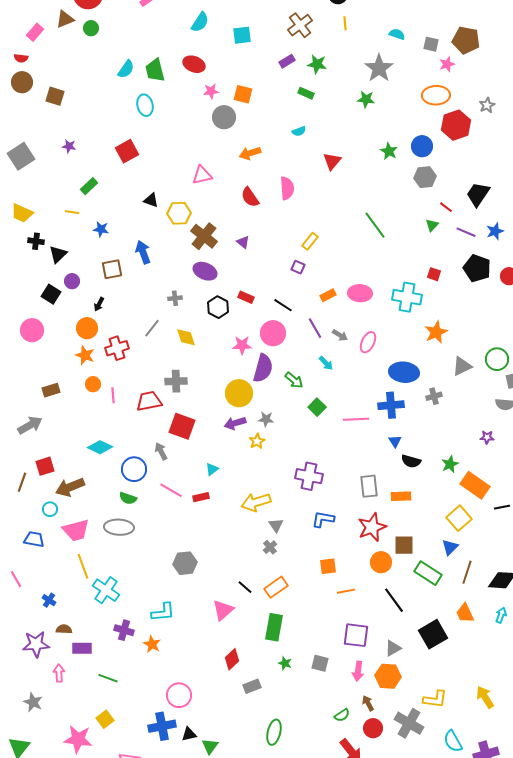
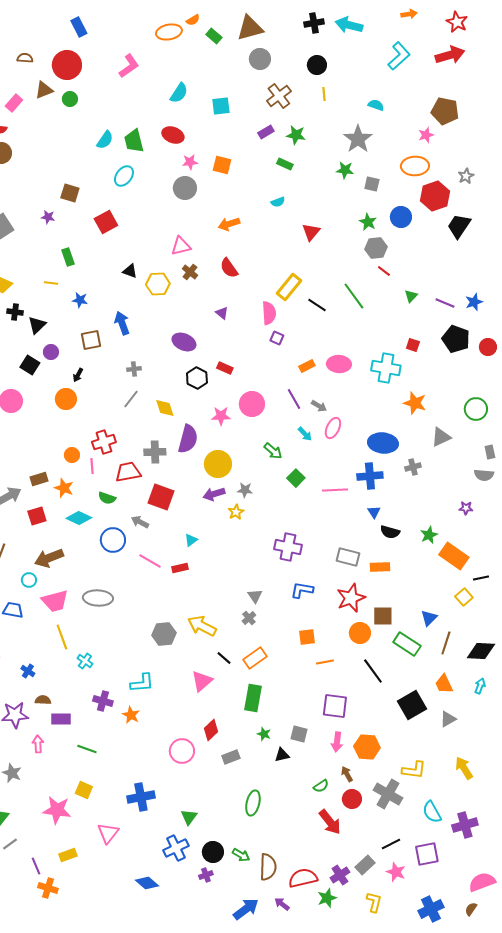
gray square: (431, 44) -> (372, 184), moved
brown square: (55, 96) -> (70, 193), moved
cyan ellipse: (145, 105) -> (124, 176), turned 50
gray circle: (224, 117) -> (185, 188), moved
gray hexagon: (425, 177) -> (376, 248), moved
green rectangle: (89, 186) -> (68, 257), turned -66
pink semicircle: (287, 188) -> (269, 313), moved
black trapezoid: (478, 194) -> (459, 226), moved
red line: (446, 207) -> (384, 271), moved
brown cross: (204, 236) -> (190, 272), moved, size x0.6
yellow rectangle: (310, 241) -> (289, 287), moved, size x1.5
gray cross: (175, 298) -> (134, 369), moved
black line: (283, 305) -> (317, 305), moved
orange star: (436, 332) -> (415, 403), turned -30
pink ellipse: (368, 342) -> (333, 428), moved
red cross: (117, 348) -> (104, 442), moved
orange star: (85, 355) -> (64, 488), moved
green circle: (497, 359) -> (476, 409), moved
purple semicircle: (263, 368) -> (188, 439), moved
brown rectangle: (51, 390) -> (39, 479), moved
gray arrow: (161, 451) -> (140, 522), turned -36
red square: (45, 466) -> (37, 516), moved
gray rectangle: (369, 486) -> (348, 557), turned -70
green semicircle: (128, 498) -> (107, 498), moved
yellow arrow: (256, 502) -> (202, 626), moved, turned 44
yellow square: (459, 518) -> (464, 597), moved, size x0.7
cyan cross: (106, 590) -> (85, 661), size x0.6
gray triangle: (393, 648) -> (448, 719), moved
pink circle: (179, 695) -> (182, 751), moved
yellow square: (105, 719) -> (84, 790), turned -30
black triangle: (189, 734) -> (282, 755), moved

